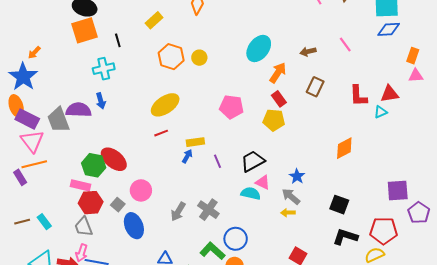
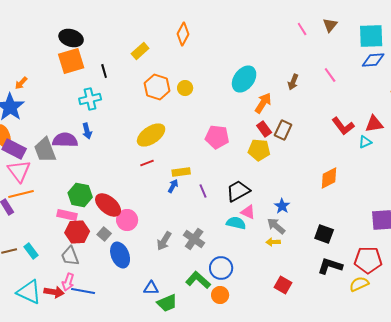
brown arrow: (308, 52) -> (293, 82), turned -56
brown rectangle: (315, 87) -> (283, 130), moved
red L-shape: (358, 96) -> (343, 126), turned -35
red ellipse: (114, 159) -> (108, 205), moved

